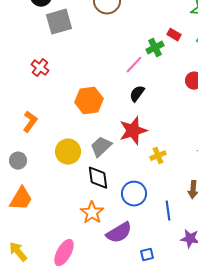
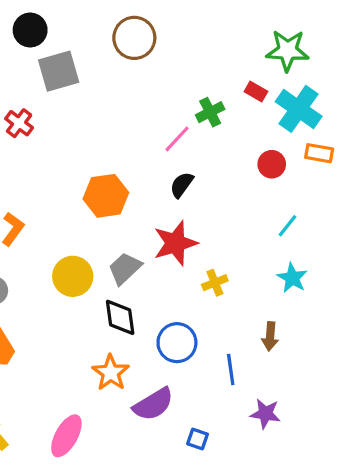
red rectangle: (174, 35) -> (256, 92), moved
red cross: (40, 68) -> (19, 123), moved
blue square: (147, 255) -> (197, 439), turned 32

